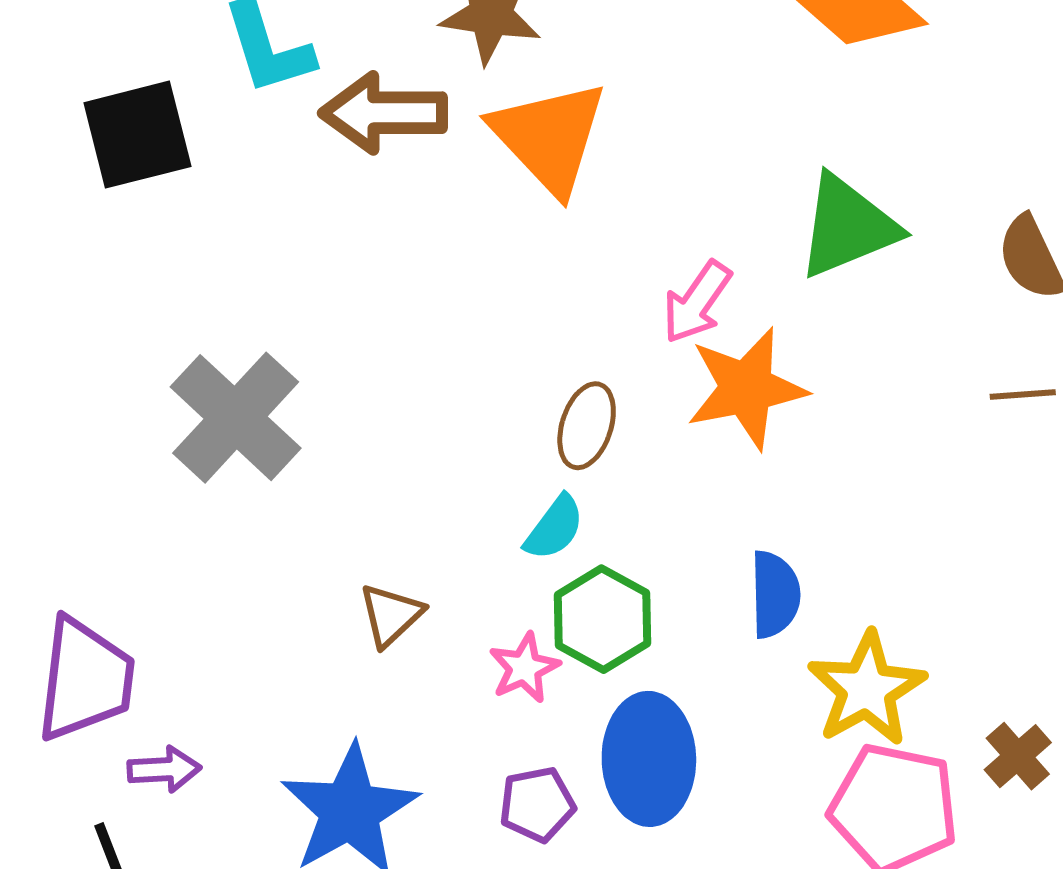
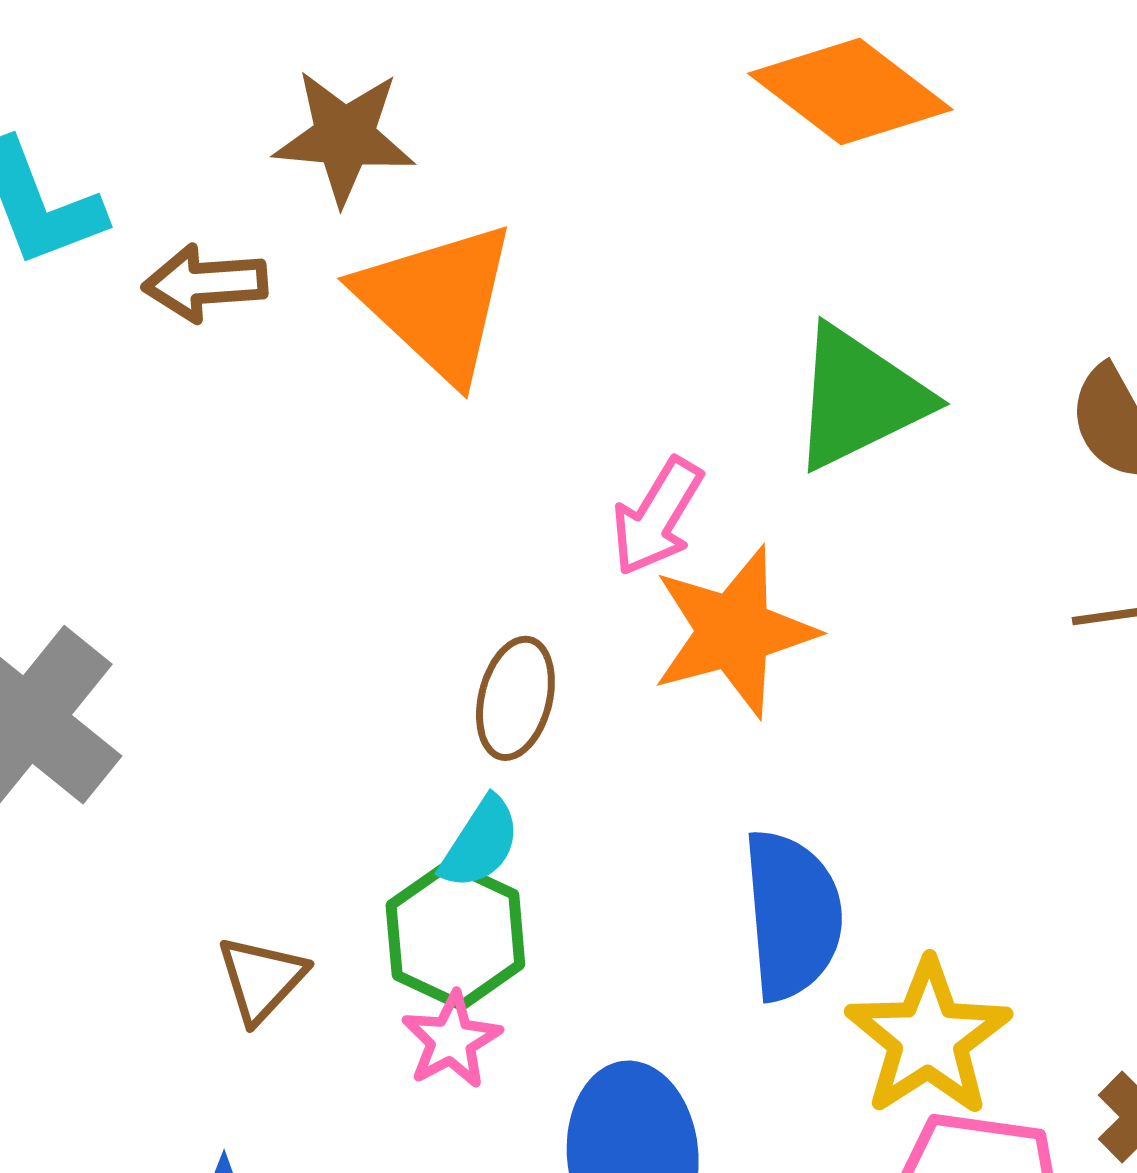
brown arrow: (384, 113) -> (205, 283), size x0.7
blue semicircle: (775, 594) -> (792, 915), size x1.4
green hexagon: (603, 619) -> (455, 935), moved

